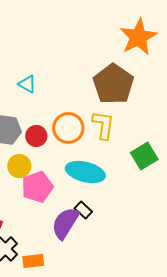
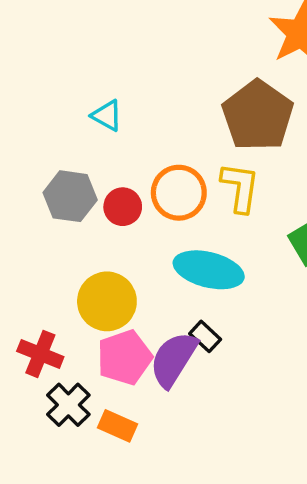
yellow circle: (19, 166) -> (107, 301), moved, size x1.4
pink pentagon: (37, 187) -> (124, 357), moved
orange rectangle: (33, 261) -> (117, 426), turned 30

